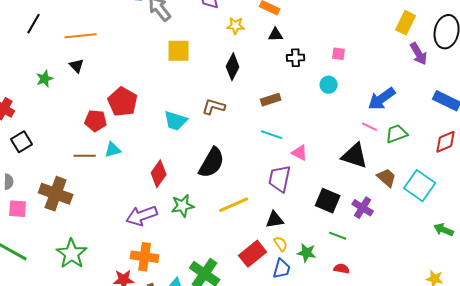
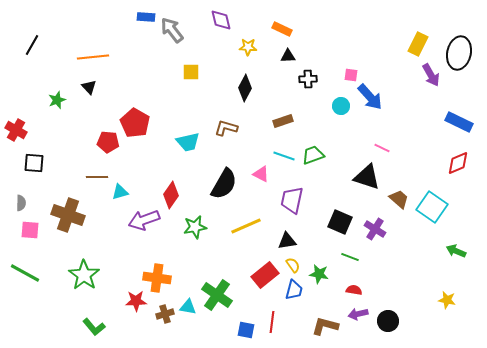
black line: (34, 24) -> (32, 45), moved
yellow square: (179, 51) -> (191, 72), size x0.7
blue arrow: (382, 99) -> (370, 97), moved, turned -96
cyan trapezoid: (176, 121) -> (188, 142), turned -30
green trapezoid: (397, 134) -> (313, 155), moved
black square: (22, 142) -> (34, 163), turned 35
cyan triangle: (113, 150) -> (120, 192), moved
pink triangle: (300, 153) -> (261, 174), moved
purple arrow: (142, 216) -> (144, 220), moved

